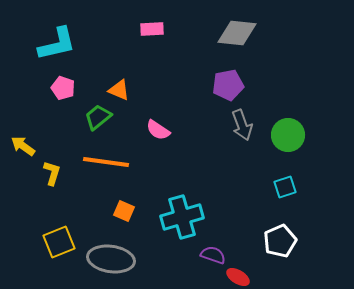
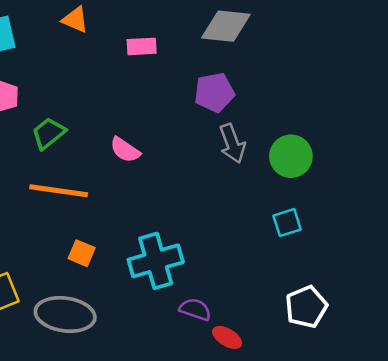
pink rectangle: (152, 29) -> (142, 46), moved
orange triangle: (119, 90) -> (75, 20), moved
white pentagon: (280, 241) -> (306, 307), moved

